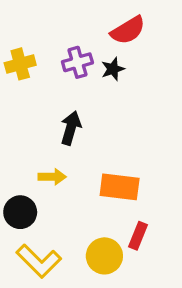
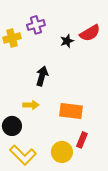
red semicircle: (128, 30) -> (90, 33), moved
purple cross: (77, 62) -> (36, 25), moved

